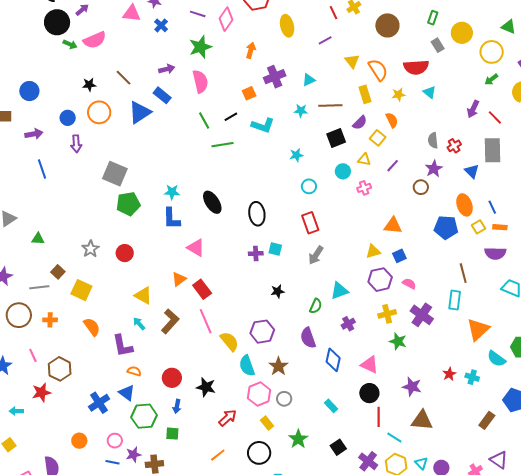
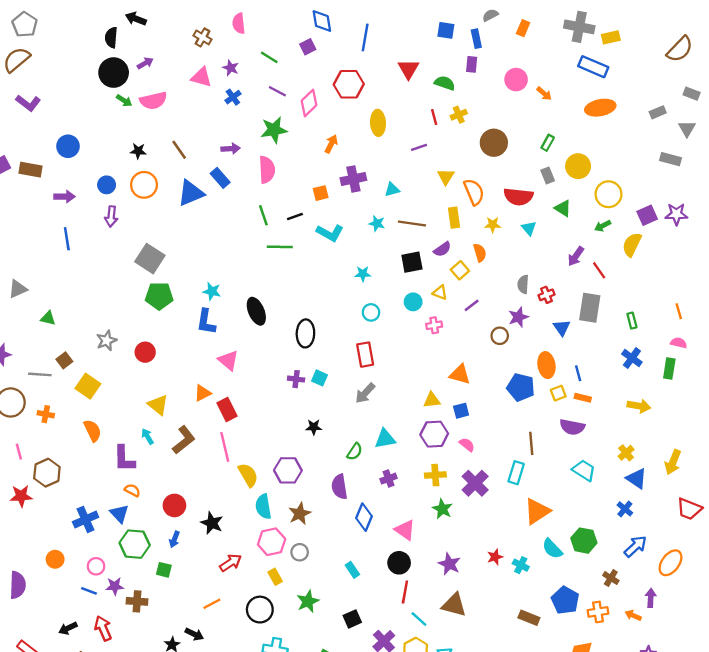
green triangle: (508, 27) -> (563, 208), moved
brown rectangle: (487, 420) -> (529, 618), turned 66

